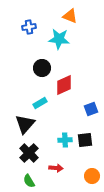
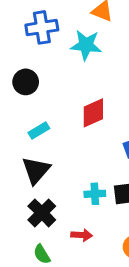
blue cross: (29, 27) -> (42, 27), size x1.5
black circle: (42, 68) -> (26, 82), moved
cyan rectangle: (40, 103) -> (39, 131), moved

